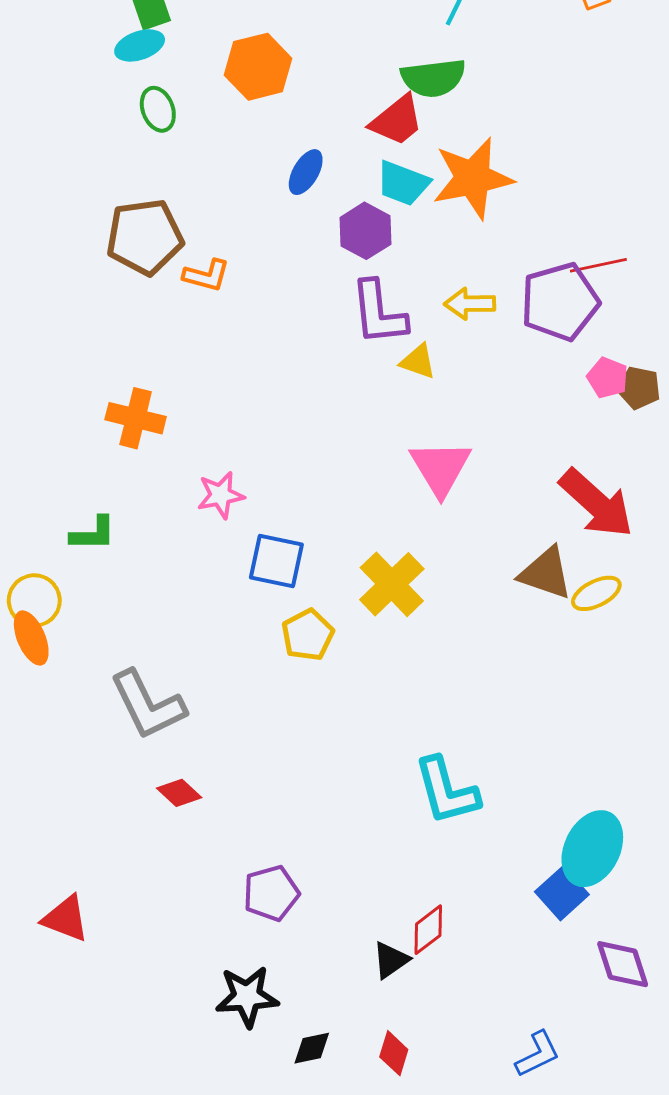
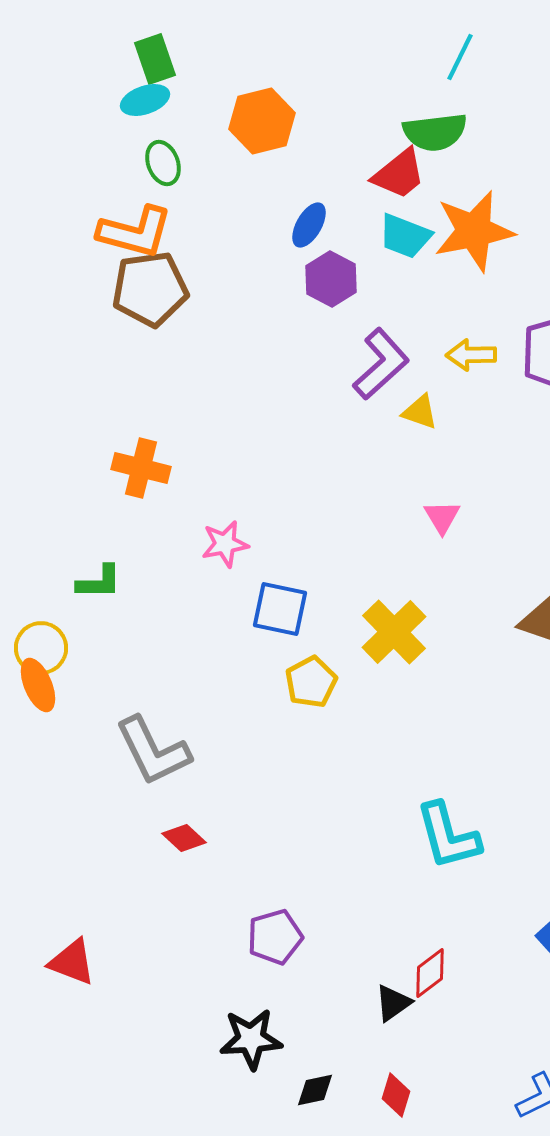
purple hexagon: (365, 231) -> (331, 279), moved
orange L-shape: (206, 275) -> (135, 232), moved, size x1.6
purple L-shape: (379, 313) -> (381, 364), turned -126
pink triangle: (440, 468) -> (442, 517), size x0.6

